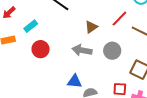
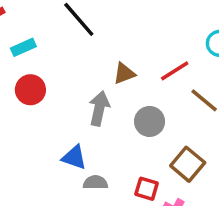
gray arrow: (82, 50) -> (99, 108), turned 78

